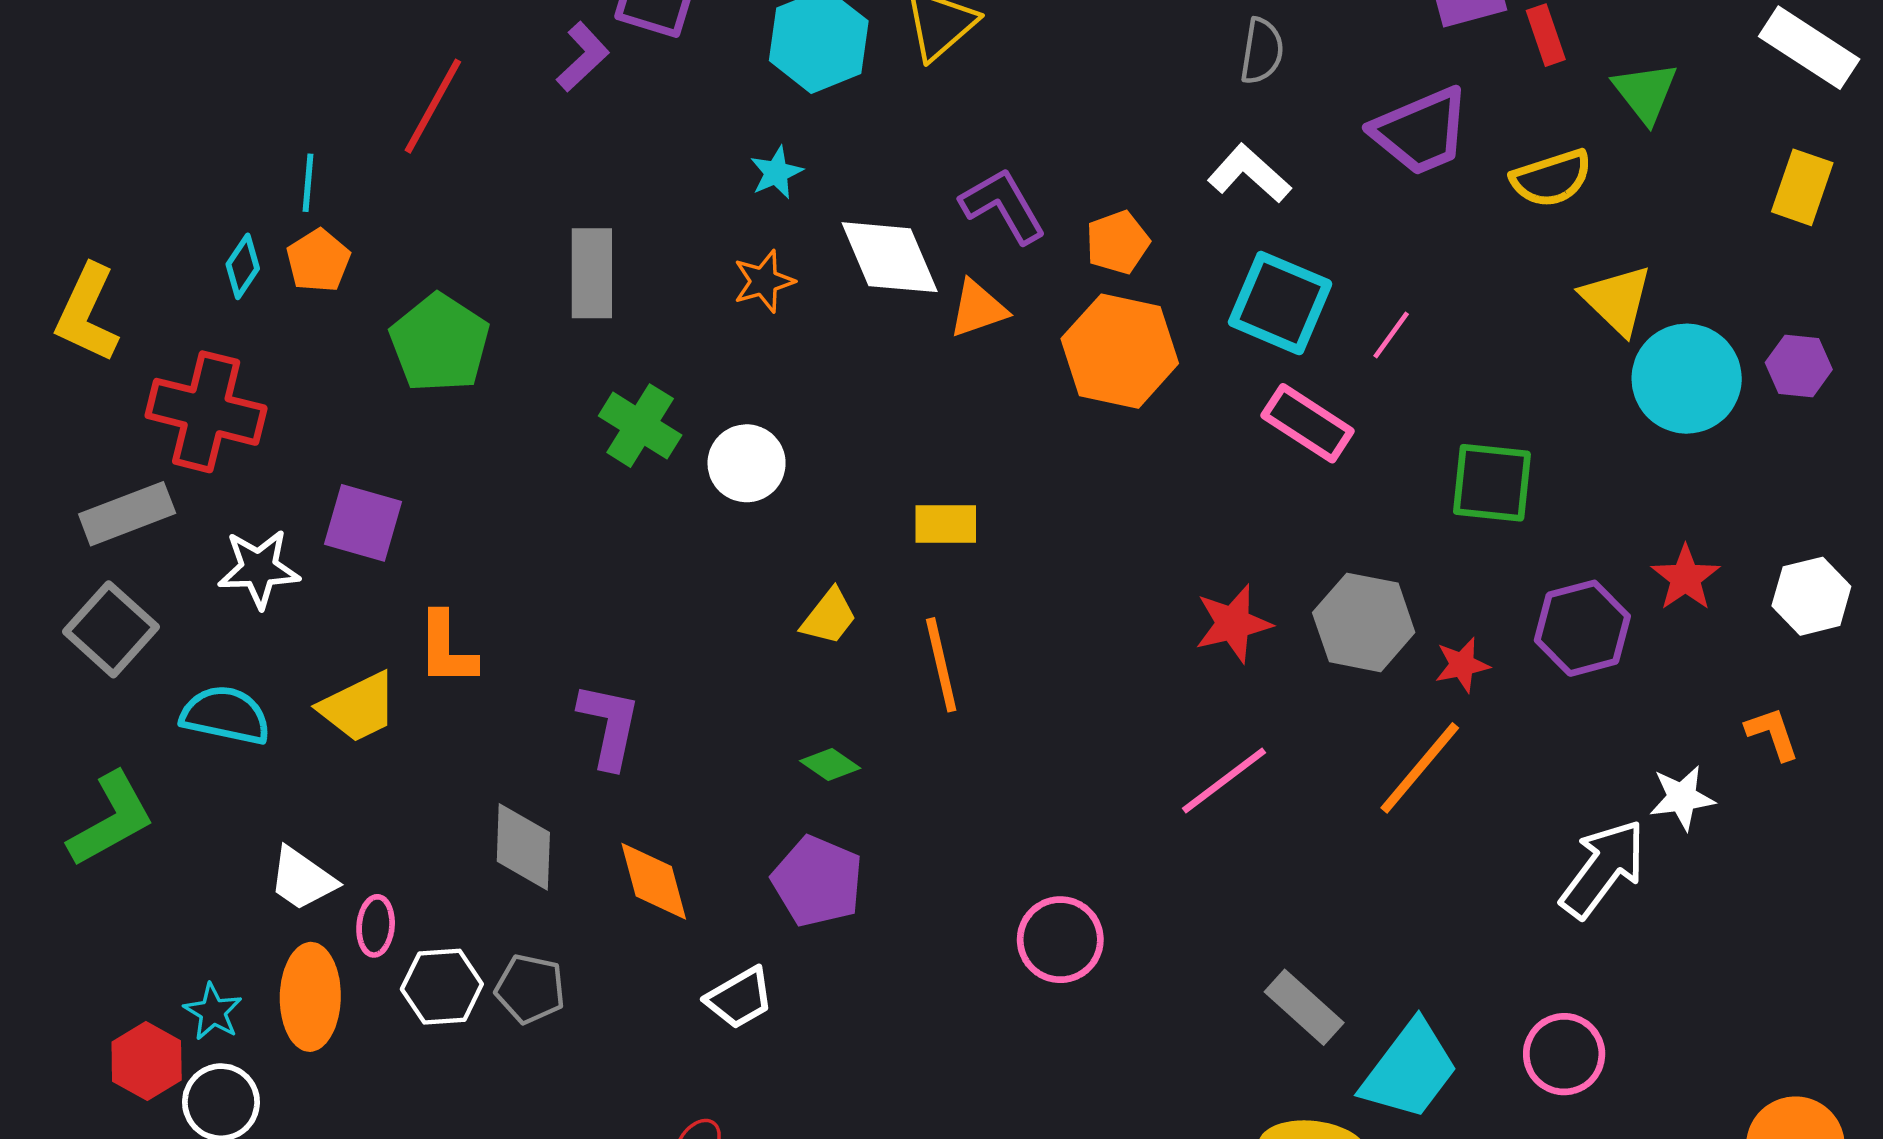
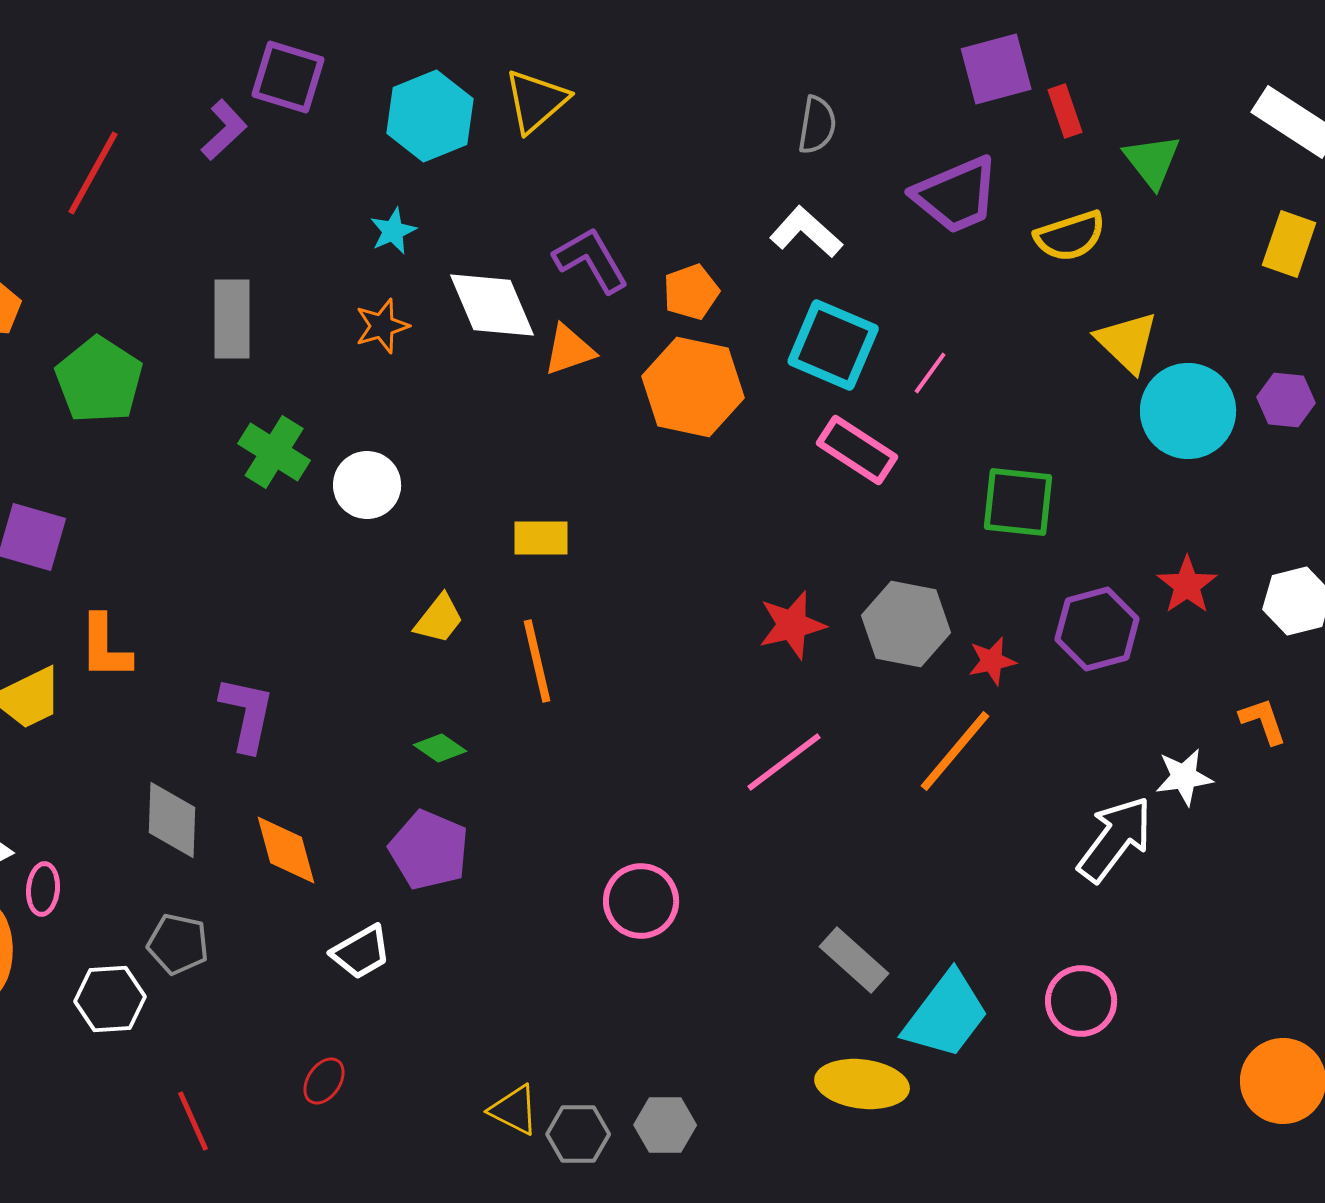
white hexagon: (442, 987) -> (110, 999), moved

